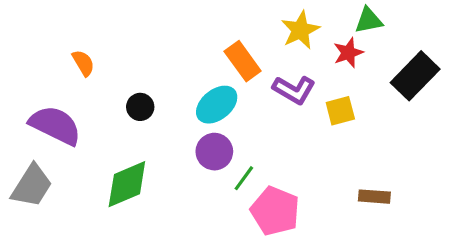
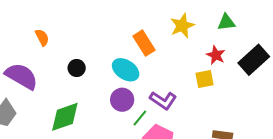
red star: (348, 53) -> (216, 55), moved, turned -30
purple L-shape: (294, 90) -> (163, 100), moved
cyan ellipse: (217, 105) -> (126, 70), turned 68

